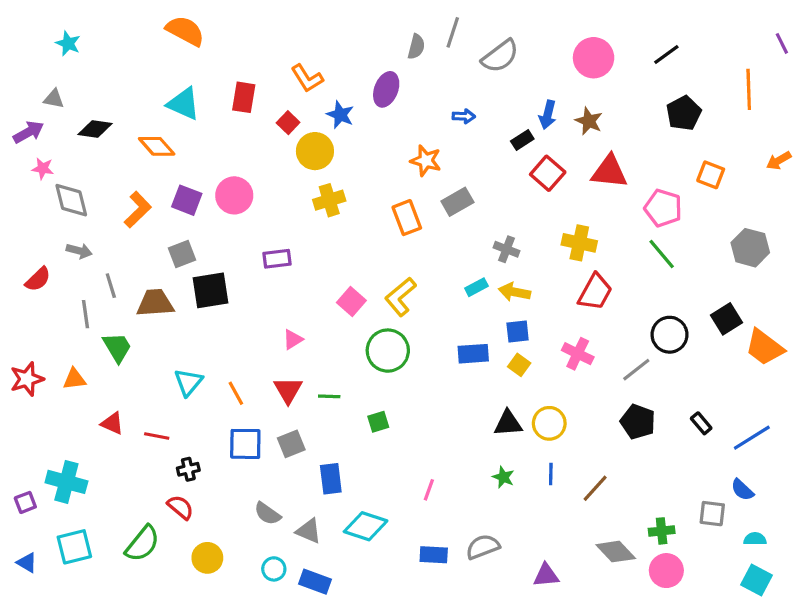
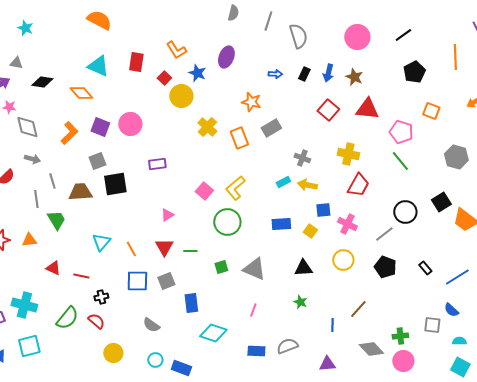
gray semicircle: (416, 47) -> (233, 13), moved
gray semicircle: (500, 56) -> (298, 36), turned -70
black rectangle: (522, 140) -> (304, 74), moved, turned -32
yellow cross: (329, 200) -> (207, 127), moved, turned -30
blue square: (518, 332) -> (323, 210), moved
yellow circle: (549, 423) -> (343, 260), moved
blue line: (551, 474) -> (332, 325), moved
gray triangle: (309, 531) -> (254, 269), moved, size x1.4
green semicircle: (142, 544) -> (67, 318), moved

